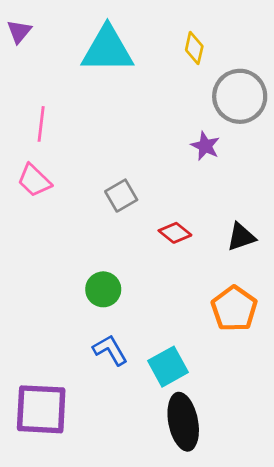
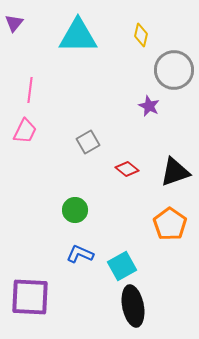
pink trapezoid: (34, 180) -> (25, 131), turned -108
black triangle: (241, 237) -> (175, 172), size x1.4
blue L-shape: (110, 350) -> (80, 254), turned -36

